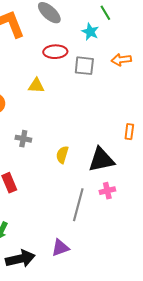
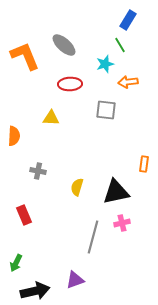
cyan star: (90, 32) -> (105, 64), turned 30
orange arrow: (121, 60) -> (128, 82), moved
gray square: (84, 66) -> (106, 110), moved

